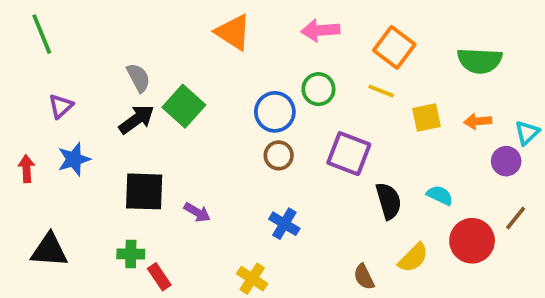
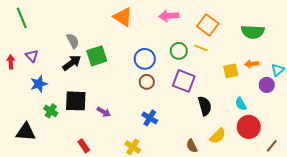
green circle: (318, 89) -> (179, 51), moved
purple triangle: (61, 106) -> (32, 56), turned -32
green square: (184, 106) -> (97, 56), turned 30
yellow square: (427, 118) -> (231, 71), moved
red arrow: (27, 169) -> (11, 62), moved
cyan semicircle: (440, 195) -> (241, 104), moved, turned -144
brown line: (516, 218) -> (272, 146), moved
green cross: (131, 254) -> (51, 111), moved, turned 32

